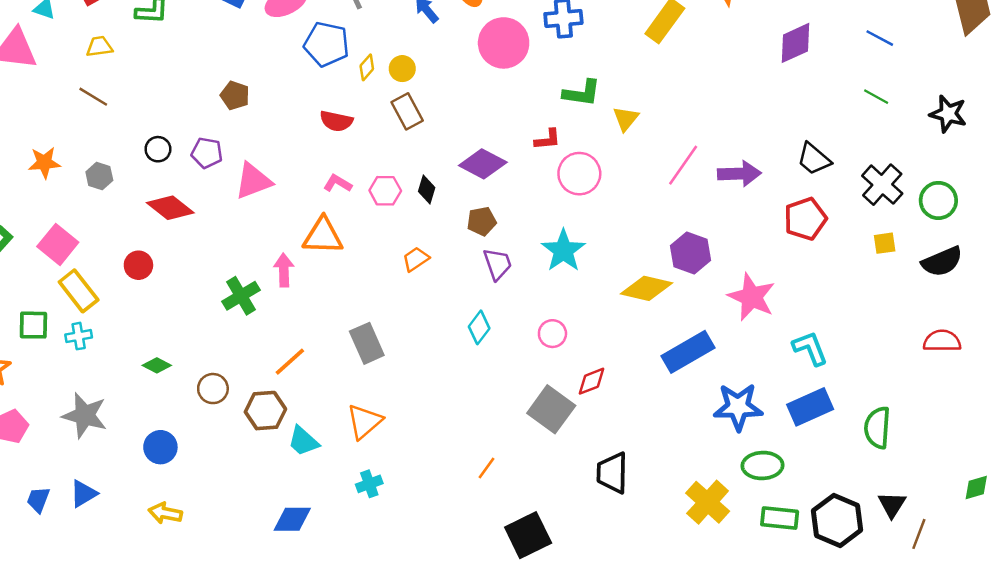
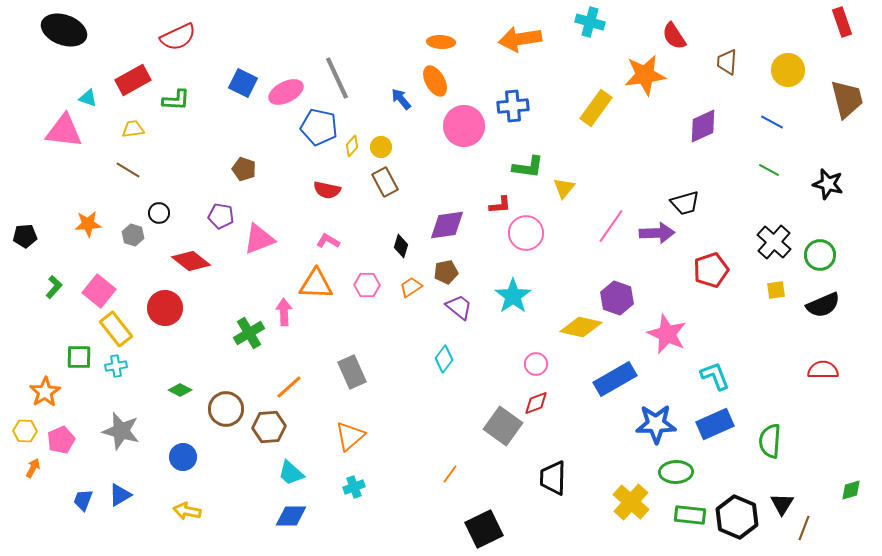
black circle: (158, 149) -> (159, 213), moved
black trapezoid: (814, 159) -> (685, 203), moved, turned -56
purple diamond: (483, 164) -> (447, 225), turned -36
pink hexagon: (385, 191) -> (367, 285), moved
orange trapezoid: (416, 259) -> (411, 287), moved
purple trapezoid: (497, 264) -> (459, 307), turned -32
red circle: (138, 265) -> (165, 308), size x1.5
pink circle: (552, 334) -> (536, 364), moved
brown circle: (213, 389) -> (226, 409), size x1.4
cyan trapezoid: (303, 441) -> (291, 473), moved

